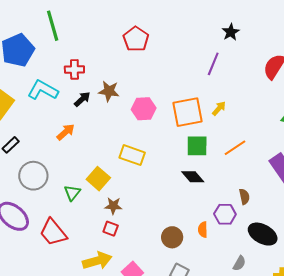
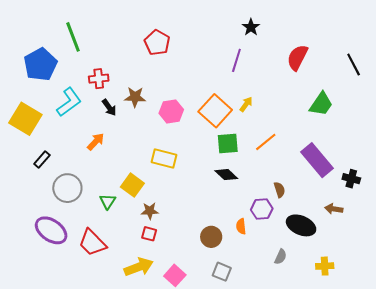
cyan L-shape: (43, 90) -> (69, 102), turned 120
black arrow: (82, 99) -> (109, 107), turned 102
orange square: (188, 112) -> (215, 111), turned -32

